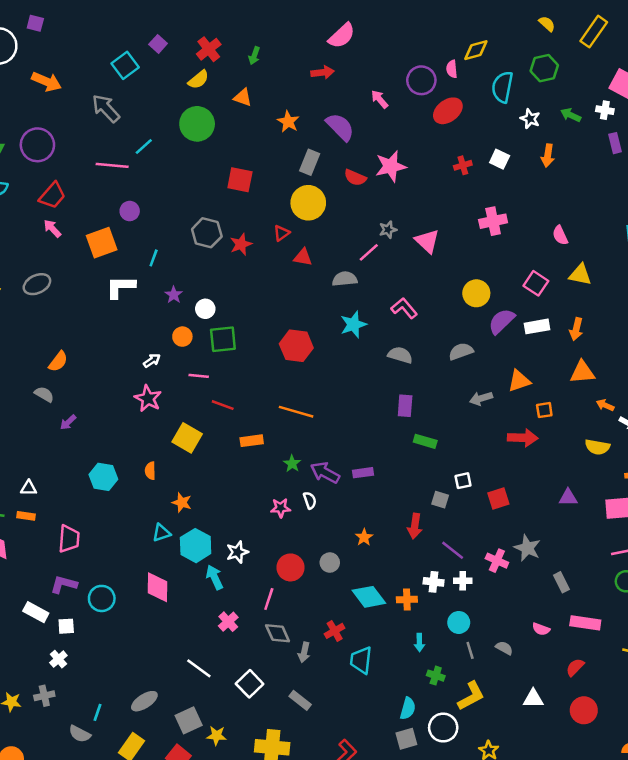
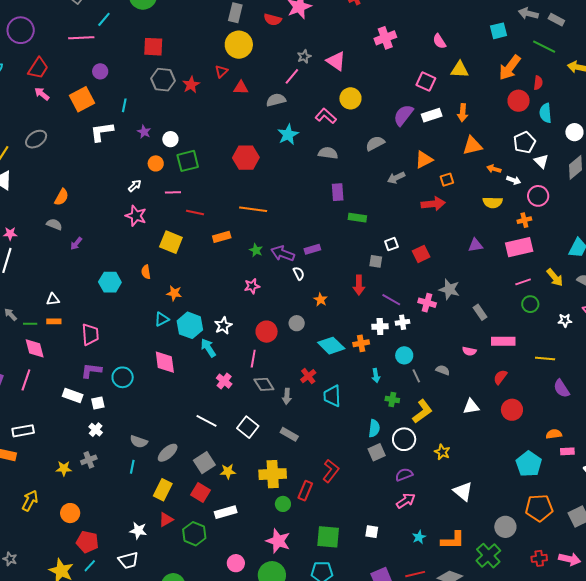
red square: (240, 180) -> (153, 47), moved
yellow circle: (476, 293) -> (350, 98), moved
white semicircle: (310, 500) -> (299, 273), moved
gray semicircle: (80, 734) -> (139, 442), moved

